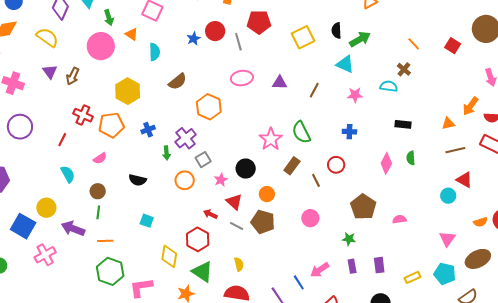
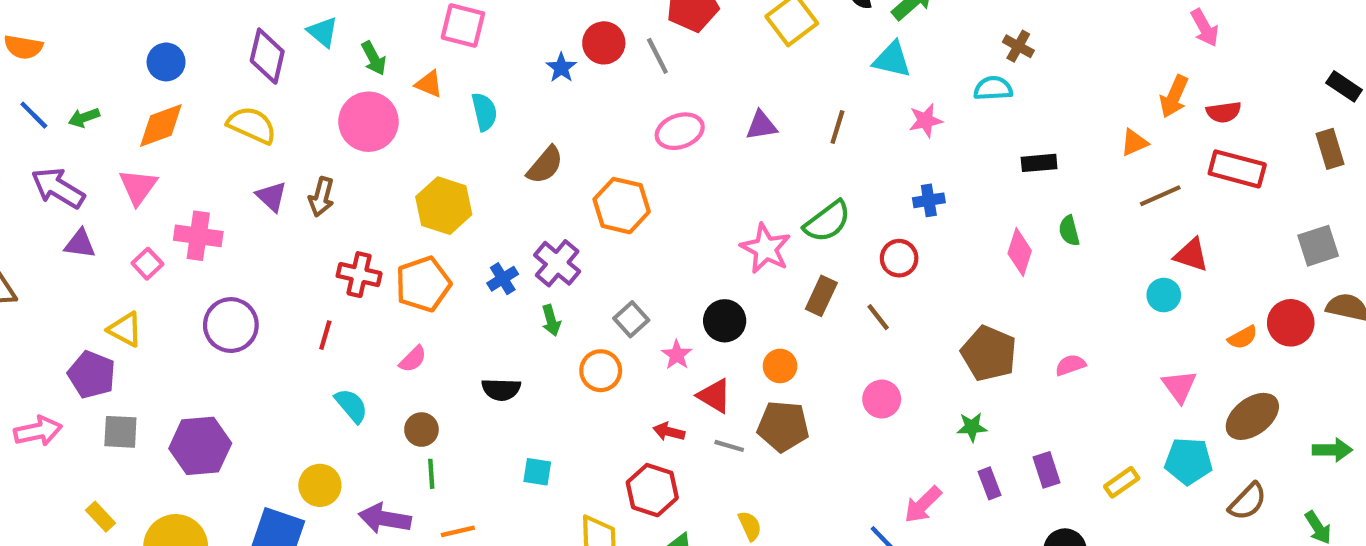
green semicircle: (301, 132) -> (827, 221), turned -90
purple cross: (186, 138) -> (557, 263), moved
red circle: (336, 165) -> (899, 258), moved

